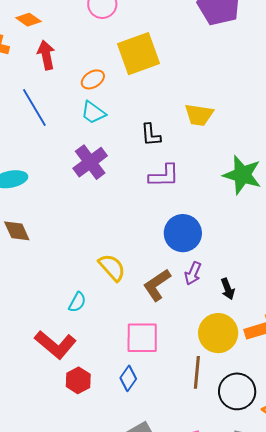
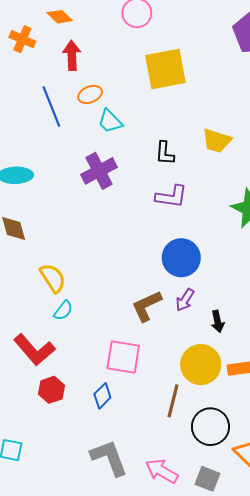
orange ellipse: (93, 79) -> (90, 94), moved
yellow semicircle: (112, 267) -> (53, 278), moved

